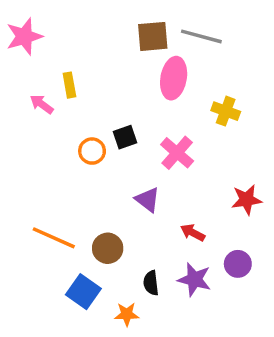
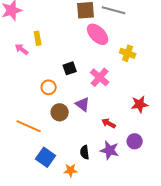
pink ellipse: (174, 78) -> (98, 34), turned -55
orange circle: (92, 151) -> (49, 87), moved
brown circle: (108, 248) -> (60, 112), moved

